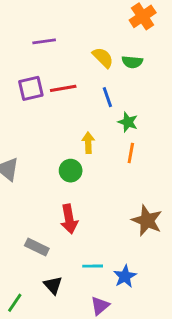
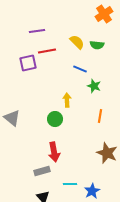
red line: (63, 88) -> (47, 51), moved
blue line: (107, 97) -> (80, 69), turned -48
orange line: (131, 153) -> (100, 116), moved
gray rectangle: (37, 247) -> (42, 171), moved, turned -42

